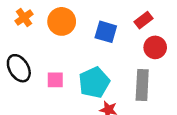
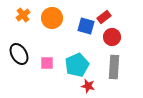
red rectangle: (143, 20) -> (104, 17), moved
red circle: (155, 47) -> (112, 37), moved

